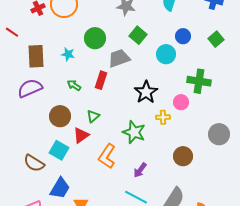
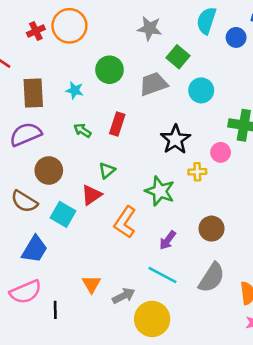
green square: (138, 35) -> (178, 57), moved
blue circle: (183, 36) -> (236, 37), moved
gray trapezoid: (119, 58) -> (153, 84), moved
brown circle: (60, 116) -> (49, 170), moved
brown circle: (183, 156) -> (212, 229), moved
brown semicircle: (34, 163) -> (24, 201), moved
blue trapezoid: (60, 188) -> (35, 249), moved

